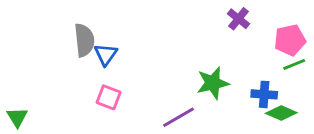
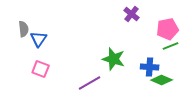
gray semicircle: (84, 40) -> (24, 29), size x0.7
green star: (213, 83) -> (114, 59), turned 30

